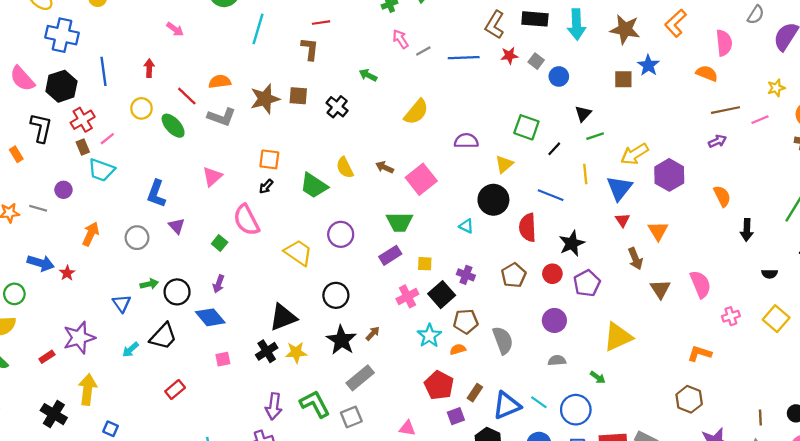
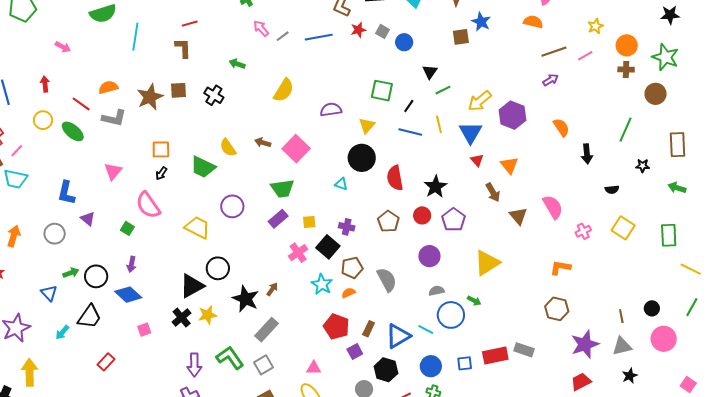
blue line: (551, 195) -> (410, 132), moved
black circle: (336, 295) -> (218, 268), moved
blue circle: (576, 410) -> (451, 315), moved

